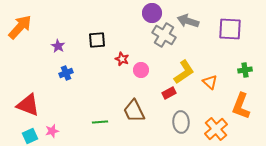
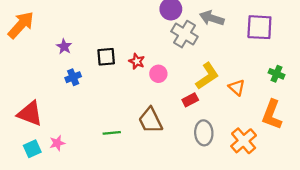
black square: (97, 40) -> (106, 57), moved
green cross: (245, 70) -> (277, 74), turned 32

